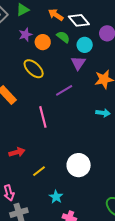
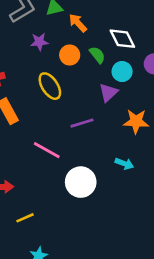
orange arrow: (56, 15) -> (78, 23), moved
purple star: (25, 35) -> (39, 42), moved
pink line: (43, 117) -> (47, 150), turned -60
white circle: (79, 165) -> (81, 182), moved

